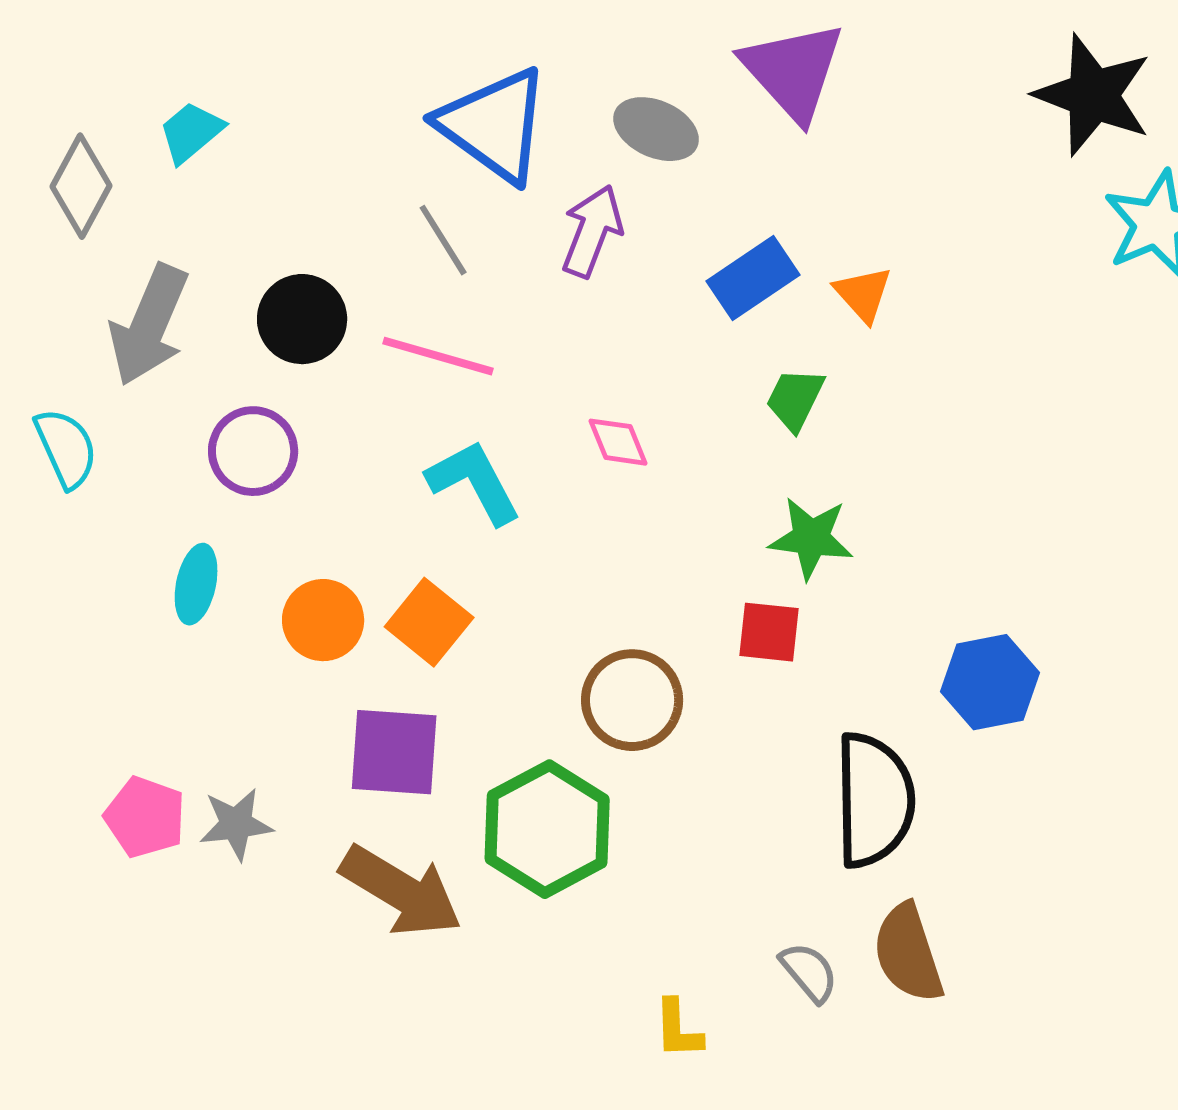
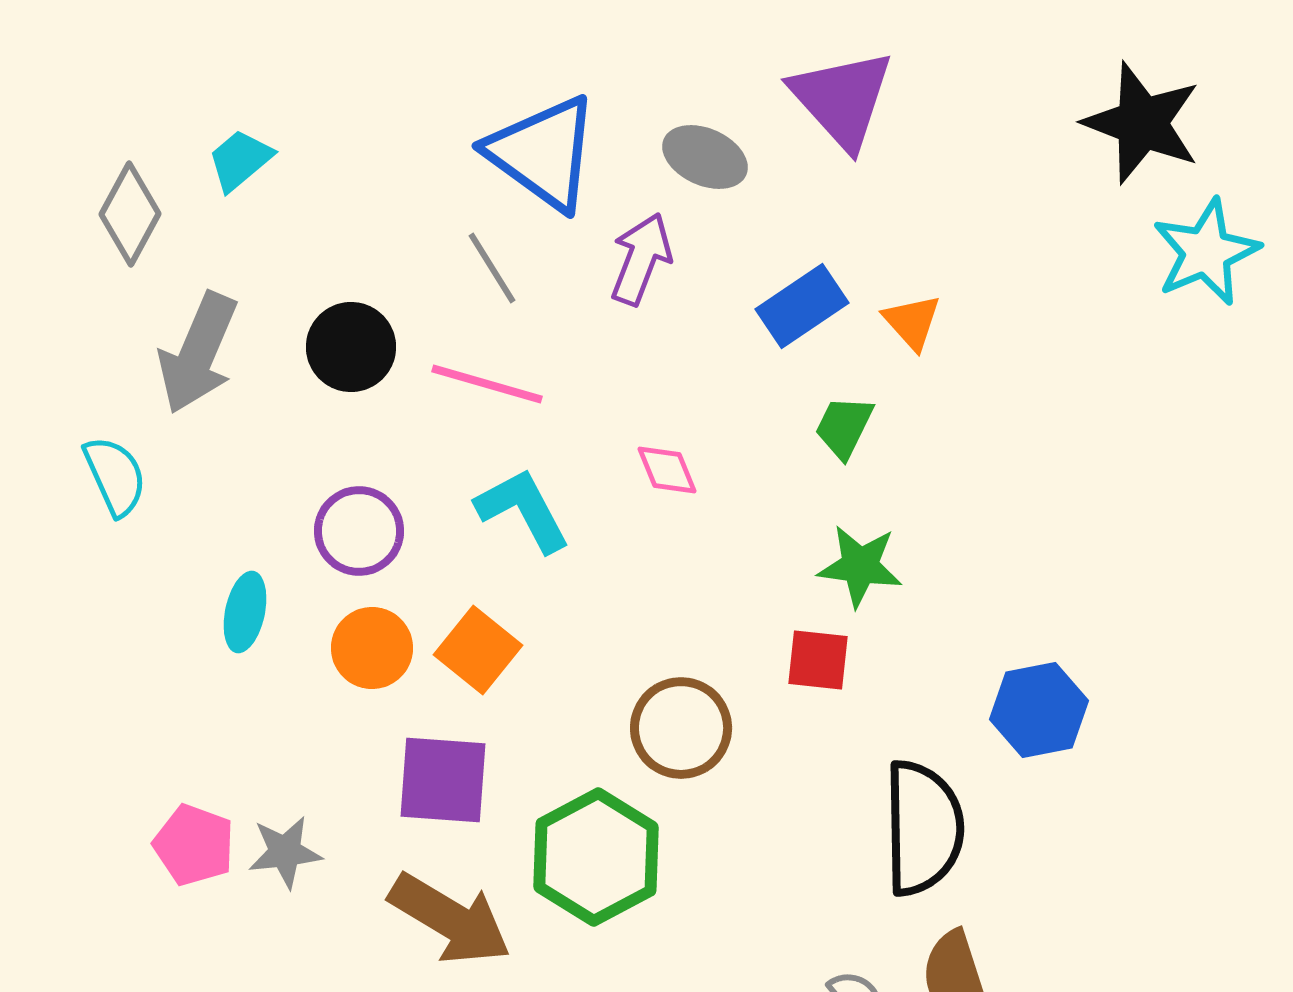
purple circle: (253, 451) -> (359, 531), moved

